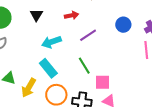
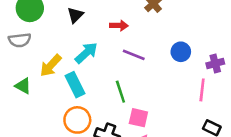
purple line: (88, 35) -> (134, 55), turned 42
cyan arrow: (51, 42) -> (86, 53), turned 144
yellow arrow: (29, 88) -> (51, 65), moved

